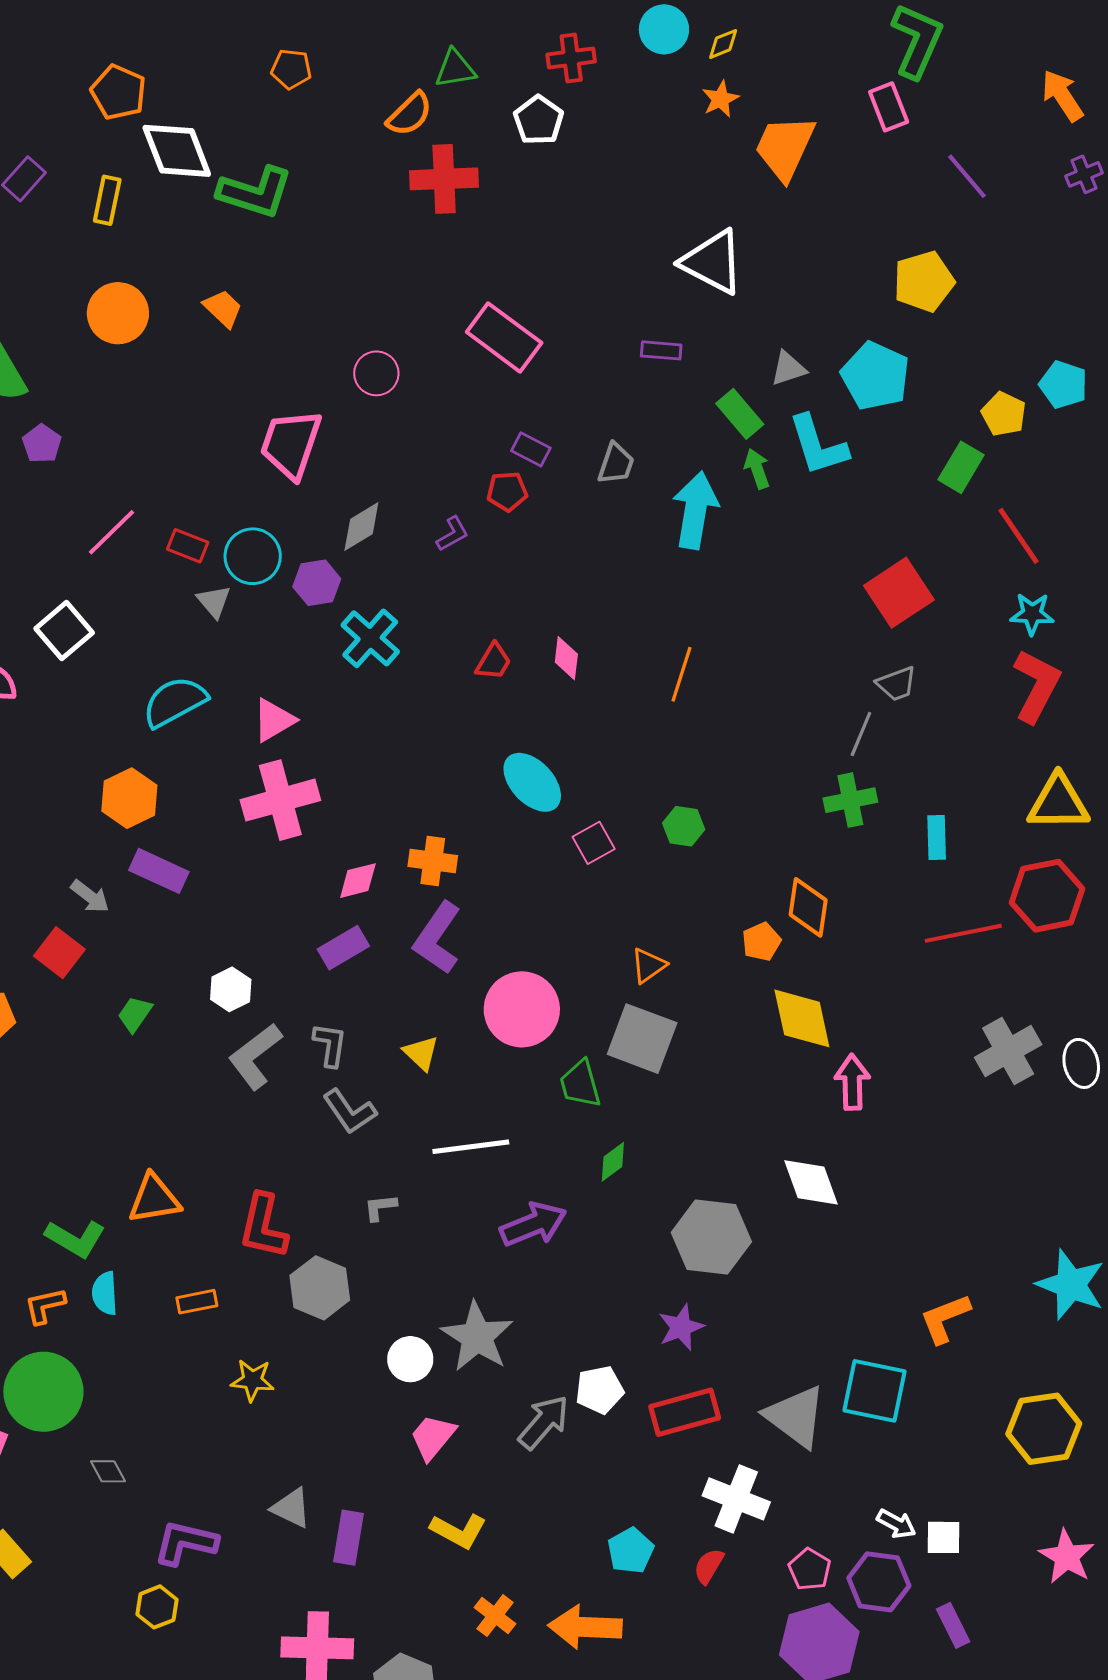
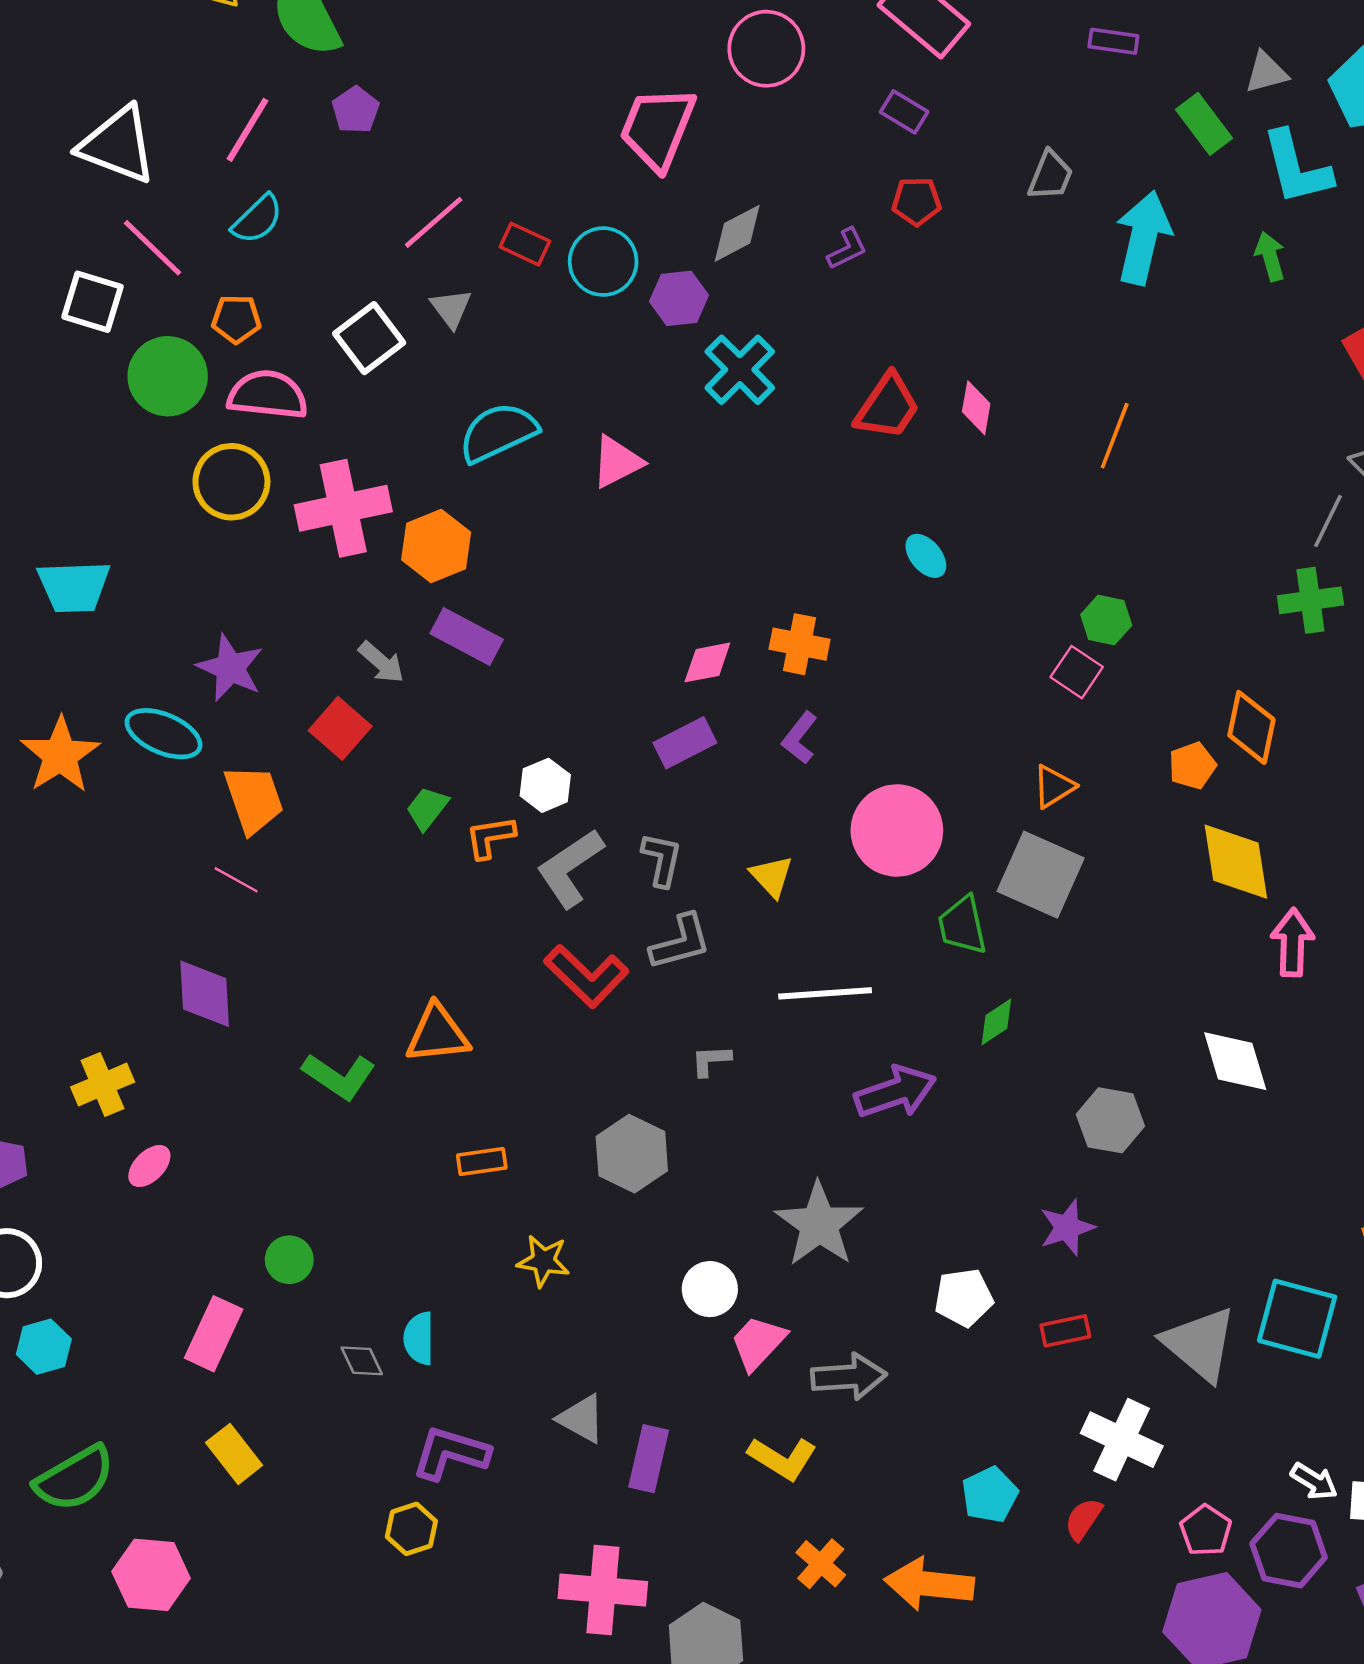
pink circle: (376, 373) -> (766, 49), size x1.4
purple rectangle: (531, 449) -> (904, 112), moved
green arrow: (757, 469) -> (1270, 256), moved
gray triangle: (214, 602) -> (451, 308), moved
red trapezoid: (493, 662) -> (887, 407), size x1.5
cyan ellipse: (532, 782) -> (926, 556), size x0.6
pink cross: (280, 800) -> (343, 508), moved
pink square: (594, 843) -> (1077, 672), moved, turned -30
purple L-shape: (437, 938) -> (800, 738), size x0.6
gray L-shape: (350, 1112) -> (681, 942), turned -74
red L-shape: (263, 1226) -> (586, 976), moved, turned -62
gray hexagon: (711, 1237) -> (1110, 1120), size x0.7
cyan semicircle: (105, 1293) -> (419, 1338), moved
orange L-shape: (45, 1306) -> (490, 837), moved
white circle: (410, 1359) -> (710, 1289), moved
green circle: (43, 1392) -> (289, 1260), size x0.5
red rectangle: (685, 1412) -> (1065, 1331), size x0.6
gray arrow: (544, 1422) -> (849, 1377), moved, turned 42

